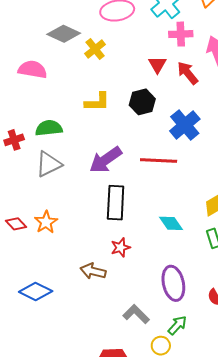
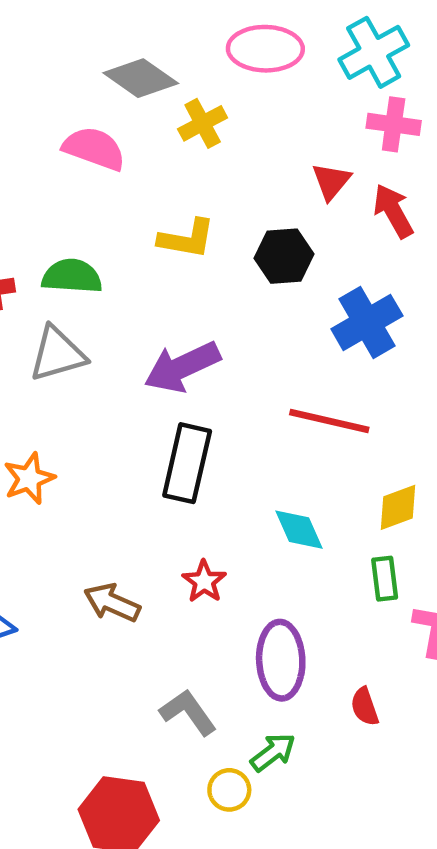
pink semicircle: (32, 69) -> (94, 149), moved
red line: (159, 161) -> (329, 421), moved
red star: (121, 247) -> (204, 581), moved, turned -30

